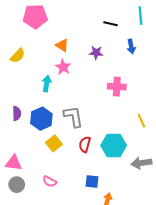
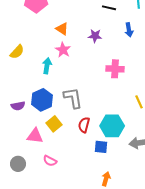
yellow semicircle: (18, 56) -> (17, 52), moved
purple semicircle: (17, 113) -> (18, 106), moved, turned 80
pink triangle: (14, 163) -> (35, 136), moved
blue square: (92, 182) -> (101, 147), moved

